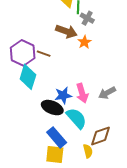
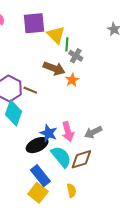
blue star: (63, 95) -> (49, 133), turned 30
black ellipse: (52, 108) -> (37, 145), turned -50
brown diamond: (101, 136) -> (81, 159), moved
yellow square: (55, 155) -> (38, 193), turned 30

